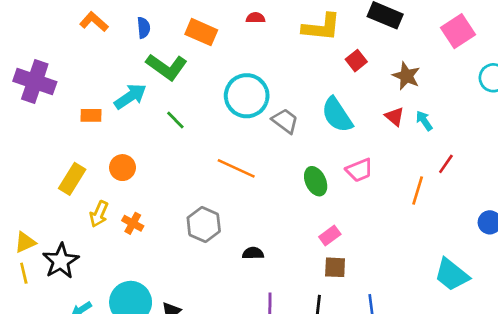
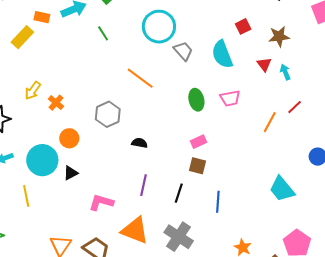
red square: (356, 61) -> (243, 26), moved
brown star: (406, 76) -> (279, 36), turned 30
orange circle: (122, 168) -> (69, 138), moved
yellow rectangle: (72, 179) -> (22, 37), moved

